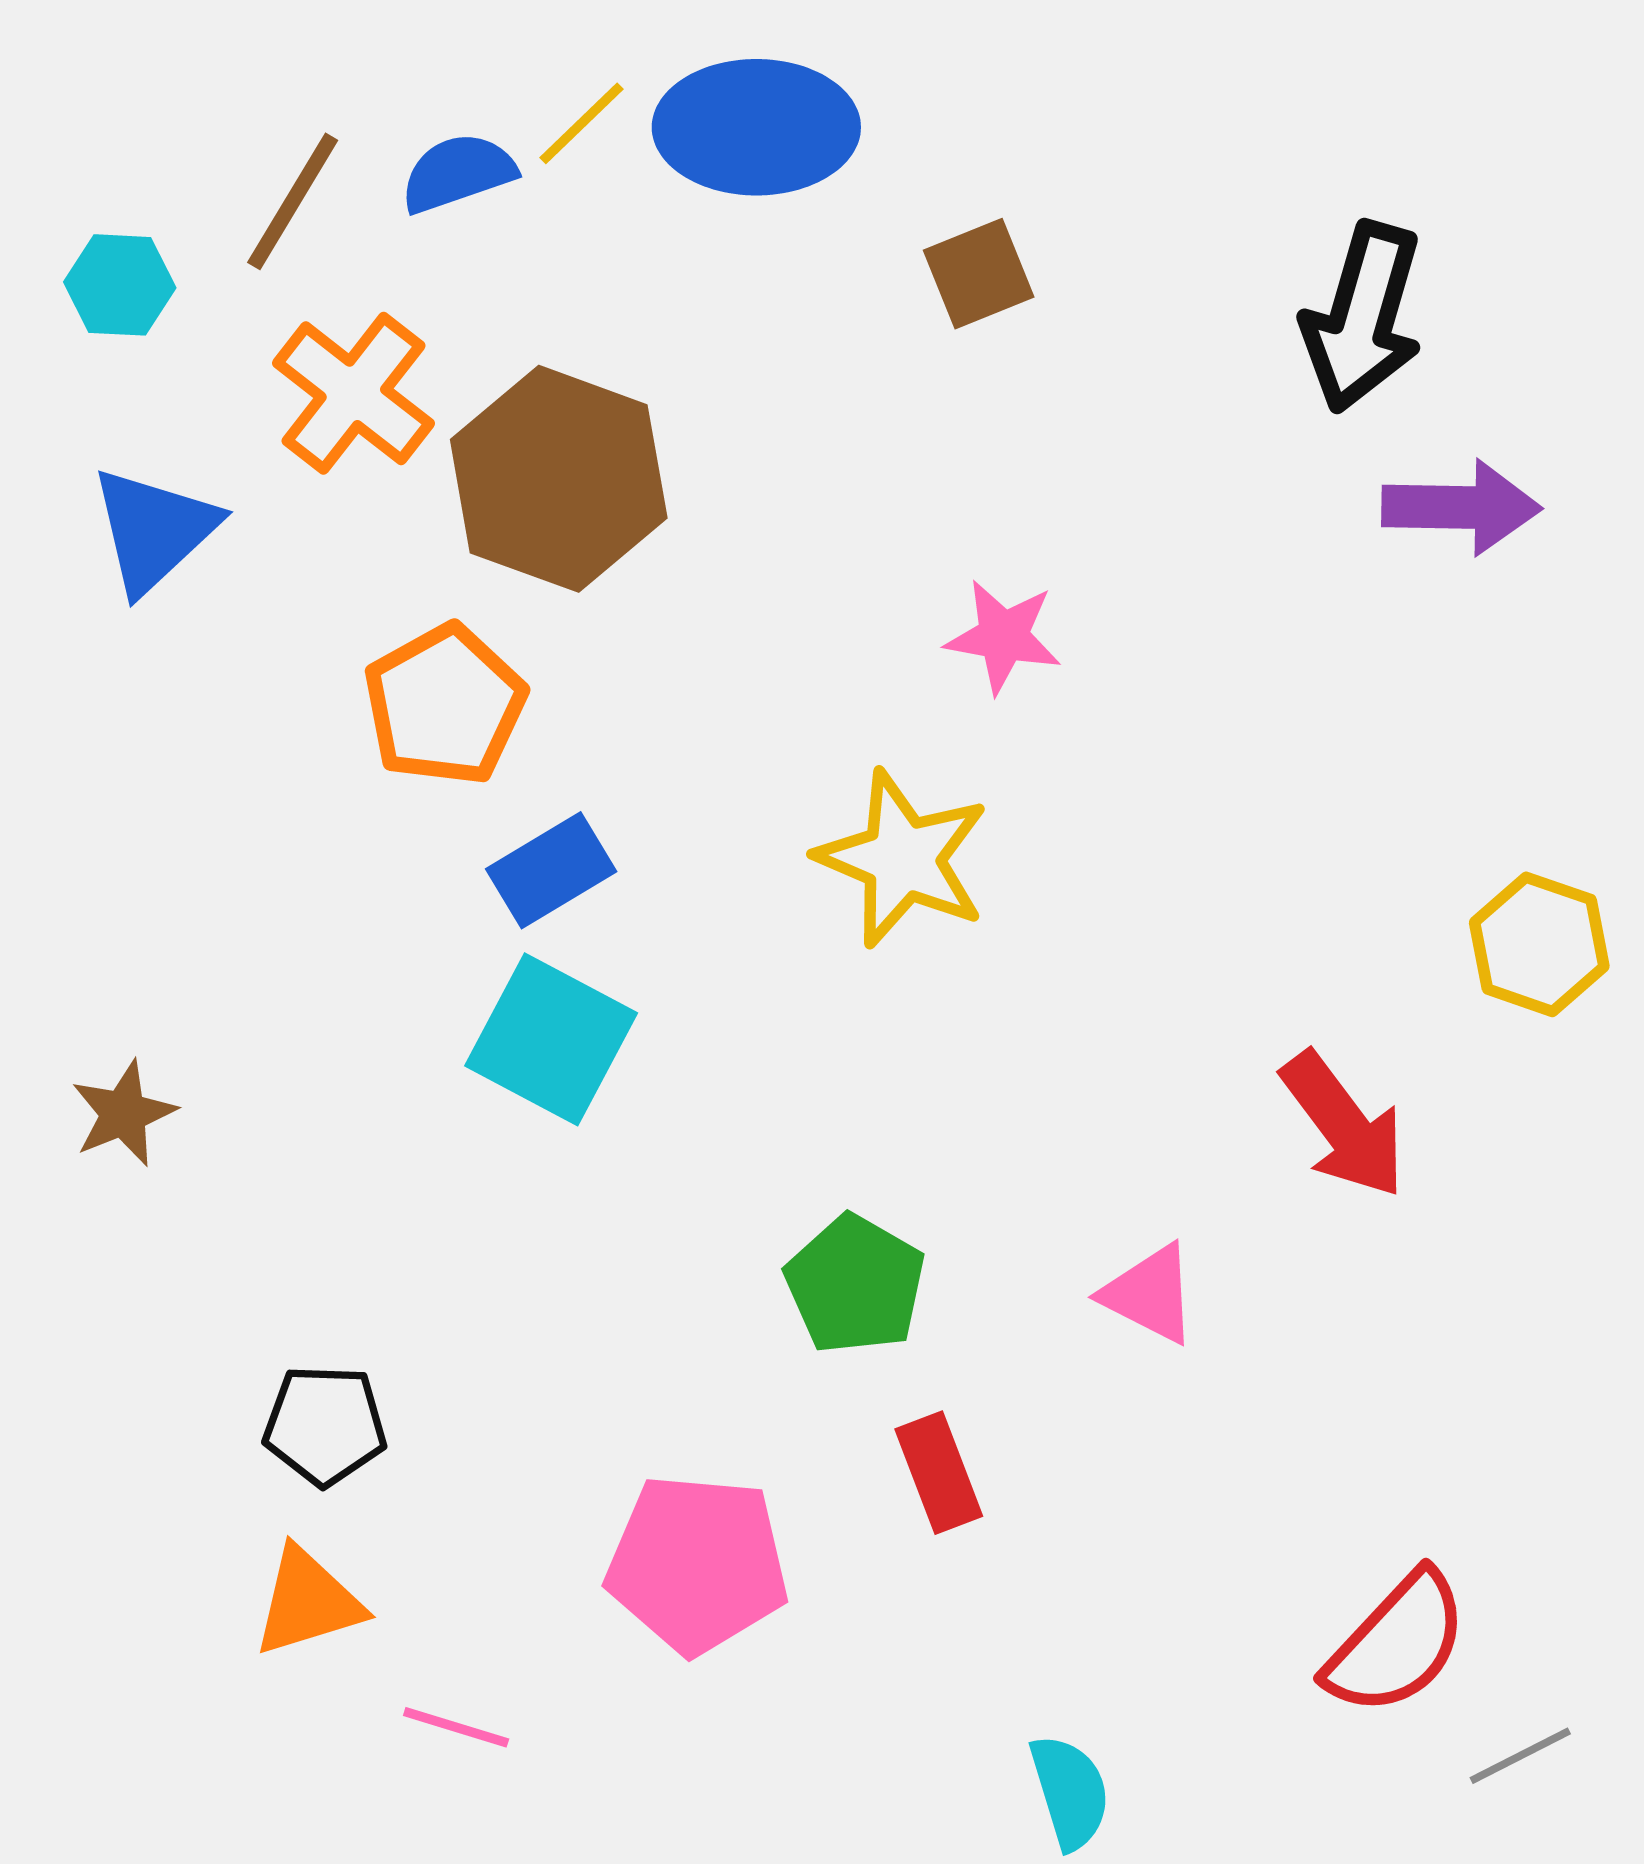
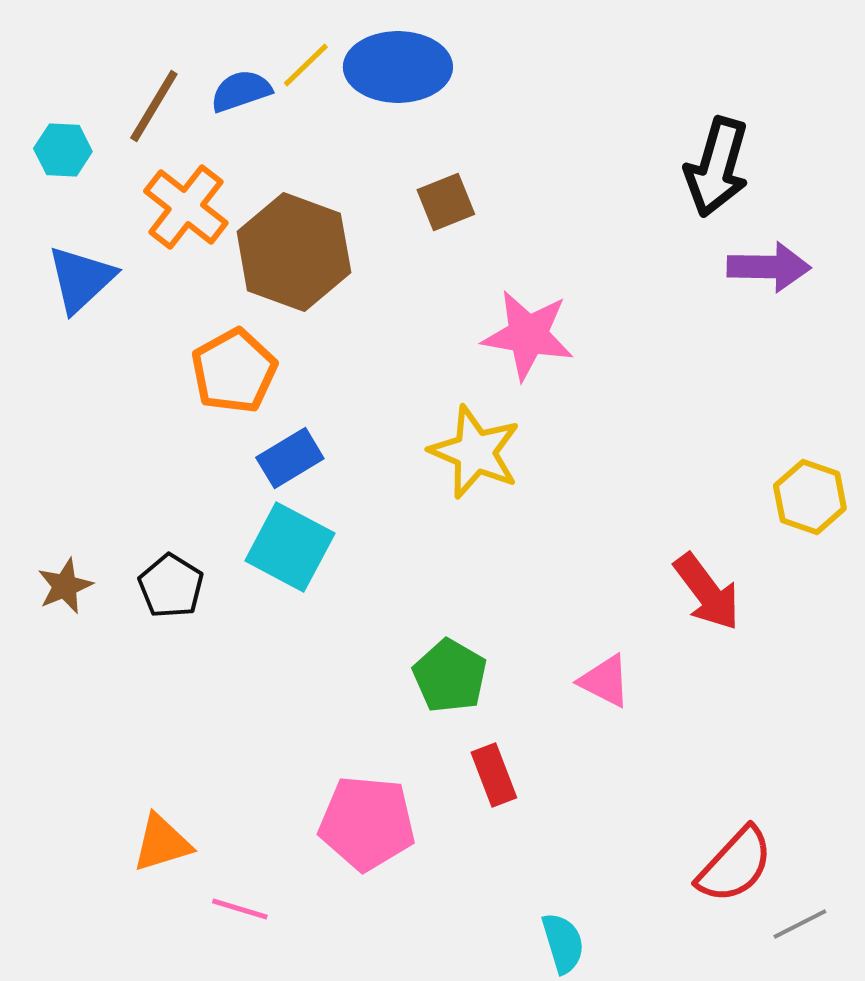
brown square: (979, 274) -> (446, 202), moved
pink star: (1003, 637) -> (528, 335), size x1.5
black pentagon: (325, 1425) -> (171, 586), moved, turned 30

